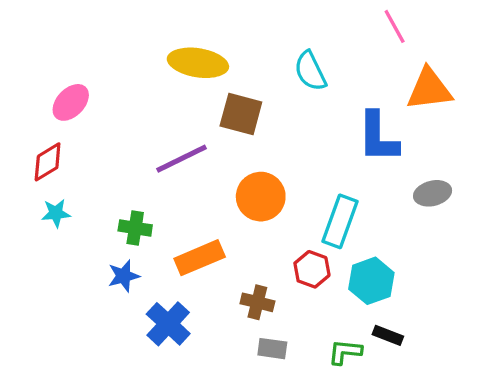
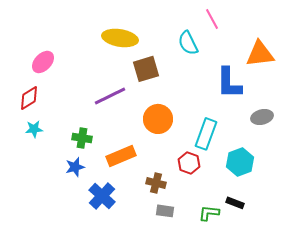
pink line: (395, 26) -> (212, 19), moved
brown square: (241, 114) -> (146, 69), turned -32
cyan hexagon: (371, 281) -> (240, 162), moved

